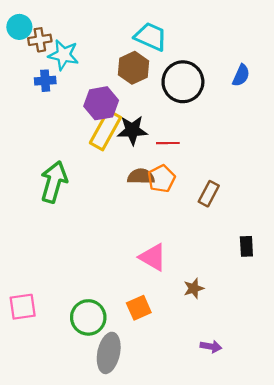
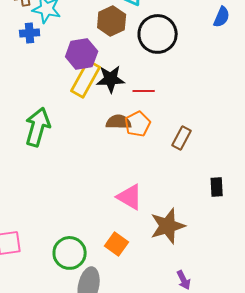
blue semicircle: (241, 75) -> (222, 17), moved
brown star: (194, 288) -> (168, 226), size x1.8
orange square: (139, 308) -> (117, 244), turned -30
purple arrow: (211, 346) -> (184, 280), turned 54

